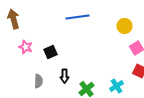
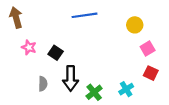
black square: (50, 52) -> (56, 53), turned -32
black arrow: (64, 76) -> (71, 78), size x1.6

